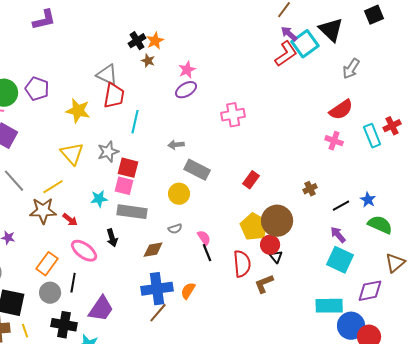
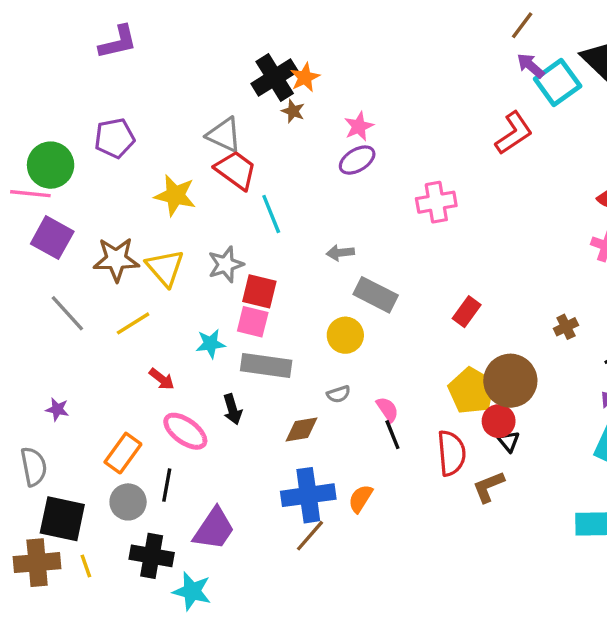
black cross: (137, 41) -> (275, 77), size x1.5
red L-shape: (286, 54) -> (514, 133), moved
purple pentagon: (37, 89) -> (115, 138), moved, turned -30
red trapezoid: (114, 96) -> (236, 170), turned -64
cyan line: (135, 122) -> (271, 214), turned -35
brown star: (43, 211) -> (116, 259), moved

